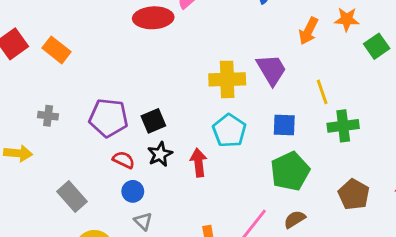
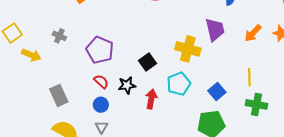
purple trapezoid: (271, 70) -> (215, 30), moved
black square: (153, 121) -> (148, 62), moved, turned -30
blue square: (284, 125) -> (217, 92), turned 30

